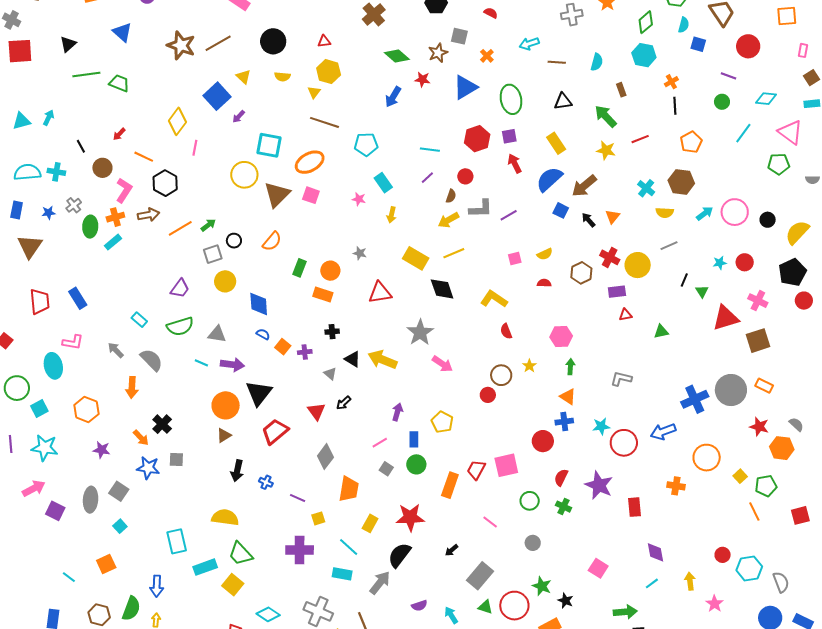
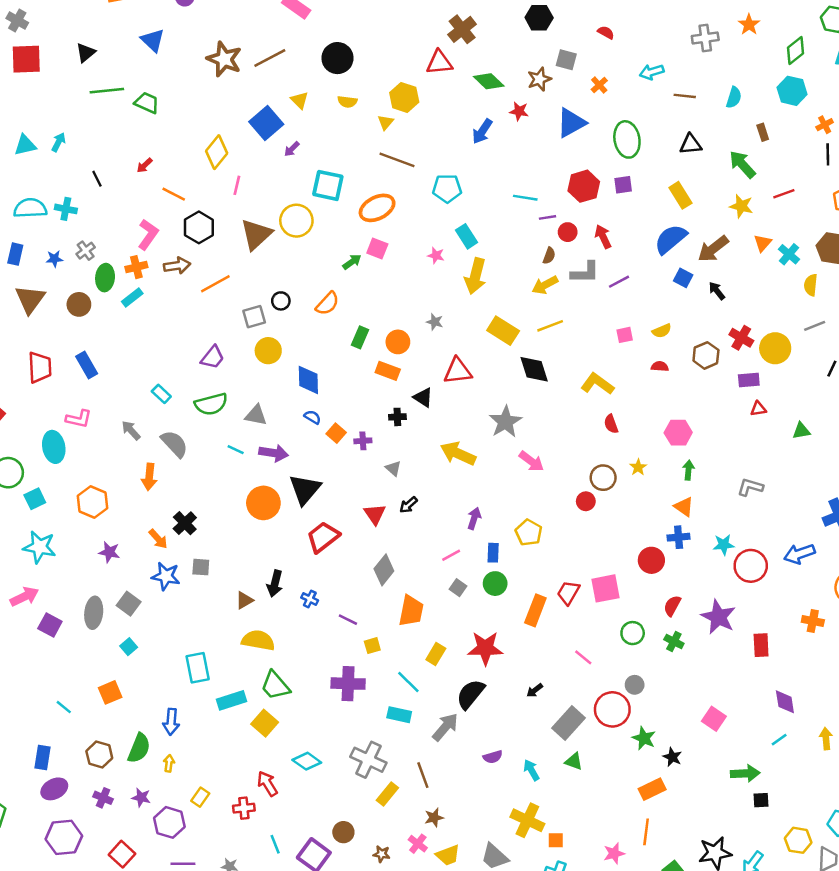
red triangle: (324, 41) -> (439, 63), moved, size x1.6
red arrow: (515, 163) -> (603, 237), moved
brown circle: (102, 168) -> (79, 304), moved
purple line: (427, 178) -> (548, 217), moved, turned 32
brown triangle: (277, 194) -> (256, 234), moved
yellow semicircle: (665, 213) -> (811, 285), turned 90
yellow arrow: (392, 215) -> (475, 276), size x1.8
orange triangle: (613, 216) -> (763, 243), moved
green arrow: (208, 225) -> (352, 262), moved
black triangle: (353, 359) -> (423, 397), moved
brown triangle: (224, 435) -> (244, 600), moved
red circle: (514, 606) -> (612, 709), moved

